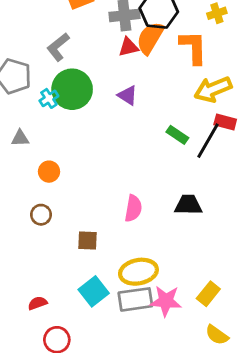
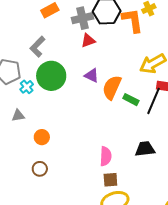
orange semicircle: (150, 38) -> (112, 87), moved
orange L-shape: (193, 47) -> (132, 20), moved
cyan cross: (49, 98) -> (27, 87), moved
brown square: (88, 240) -> (110, 180), moved

